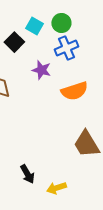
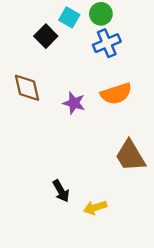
purple star: (41, 70) -> (74, 103), moved

